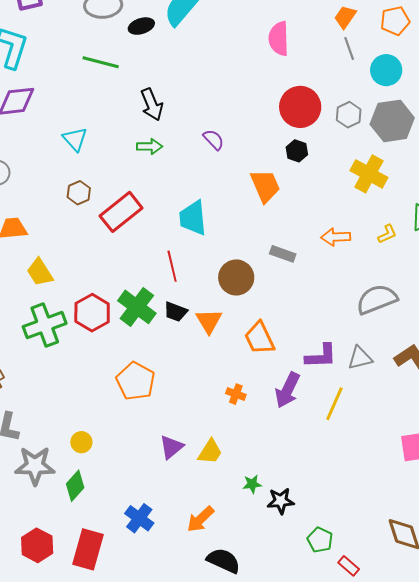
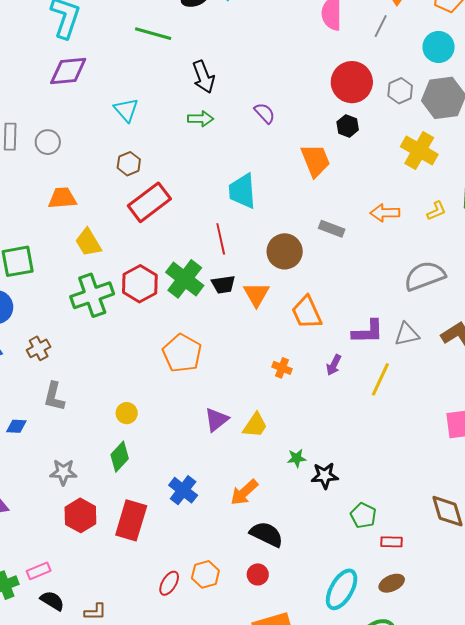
gray line: (349, 48) -> (381, 26), moved, turned 45
red rectangle: (121, 212) -> (149, 202), moved
black trapezoid: (176, 312) -> (223, 284), turned -30
purple arrow: (287, 390) -> (334, 365), size x0.6
gray star: (35, 466) -> (63, 472), moved, size x0.7
red rectangle: (349, 566) -> (391, 542), turned -40

